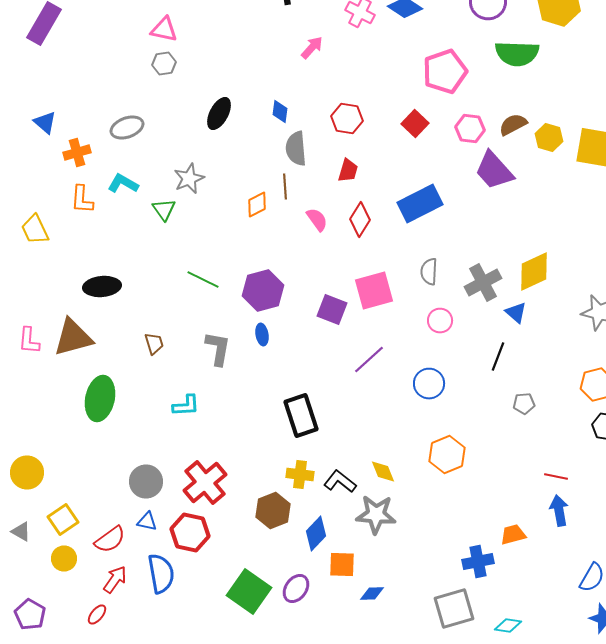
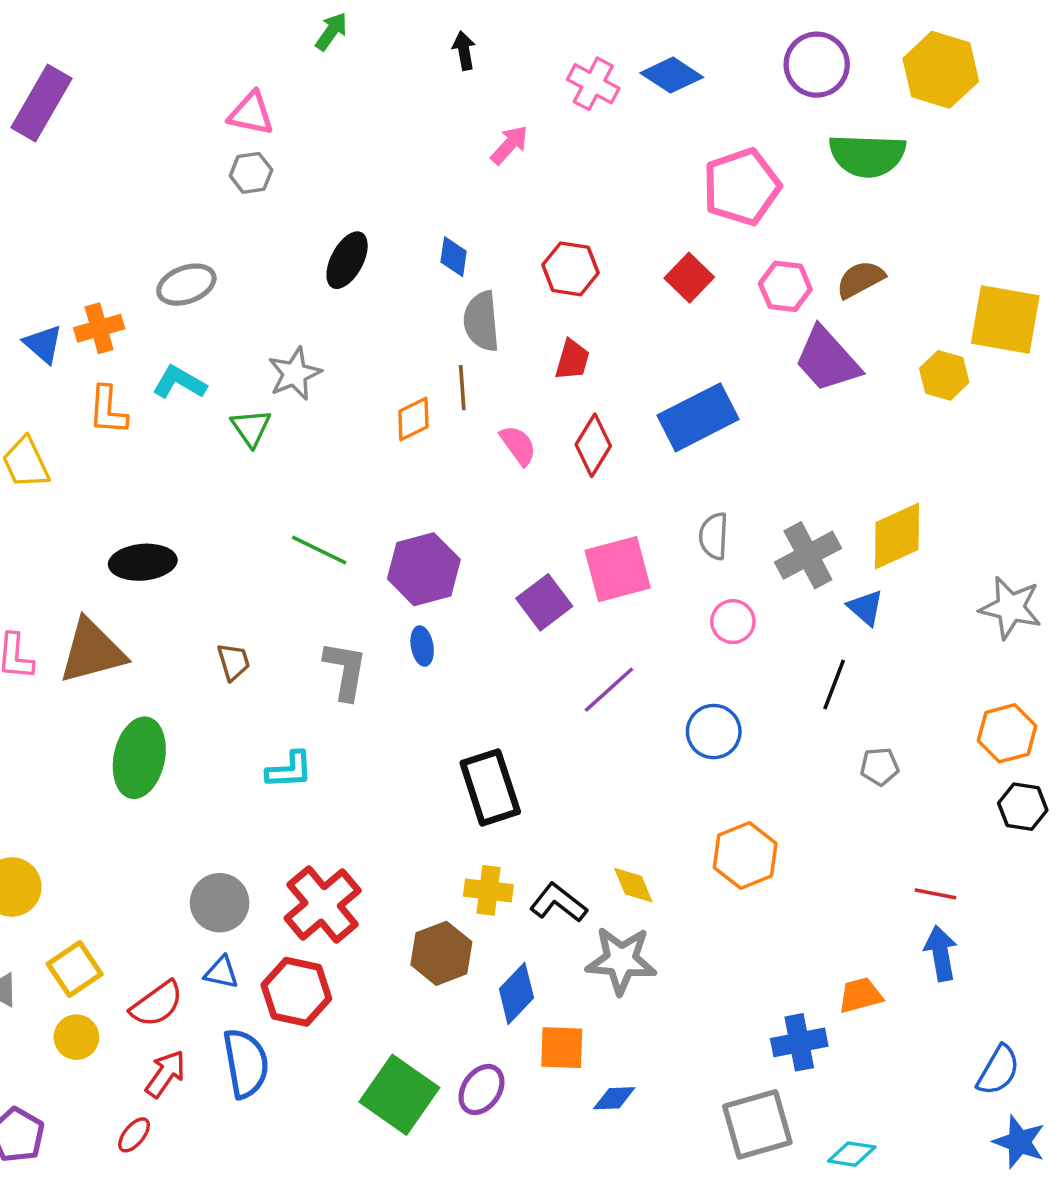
blue triangle: (45, 122) -> (43, 344), moved
yellow hexagon: (549, 138) -> (944, 375), moved
purple square: (332, 310) -> (544, 602), turned 32

